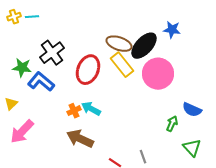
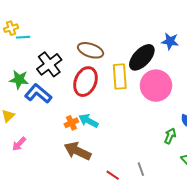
cyan line: (32, 17) -> (23, 37), moved
brown ellipse: (119, 44) -> (91, 50), moved
yellow rectangle: (122, 65) -> (120, 77), turned 35
pink arrow: (22, 132) -> (19, 144), size x0.6

